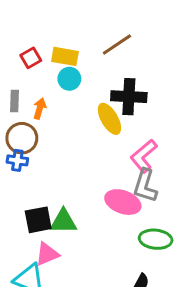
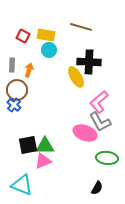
brown line: (117, 45) -> (81, 27), turned 50
red square: (31, 58) -> (23, 36), turned -32
blue cross: (17, 160) -> (14, 105), turned 32
gray L-shape: (145, 186) -> (100, 122), turned -45
pink triangle: (47, 254) -> (43, 161), moved

